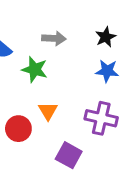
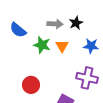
black star: (106, 37) -> (76, 23), moved
orange triangle: (48, 111) -> (62, 46), moved

